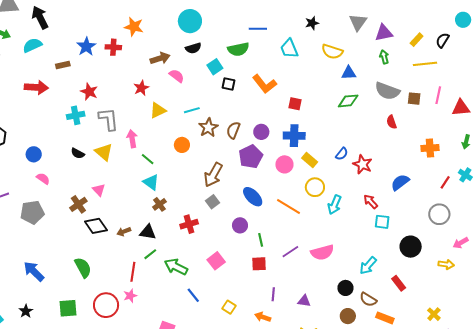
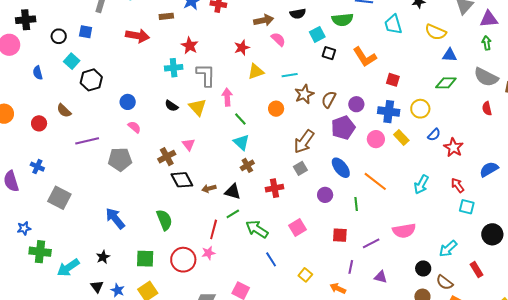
yellow circle: (315, 187) -> (420, 109), moved
green line: (261, 240) -> (356, 204), moved
purple line: (290, 252) -> (371, 243), moved

